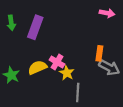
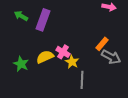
green arrow: (11, 23) -> (21, 16), turned 128
orange rectangle: (99, 53) -> (102, 44), turned 32

